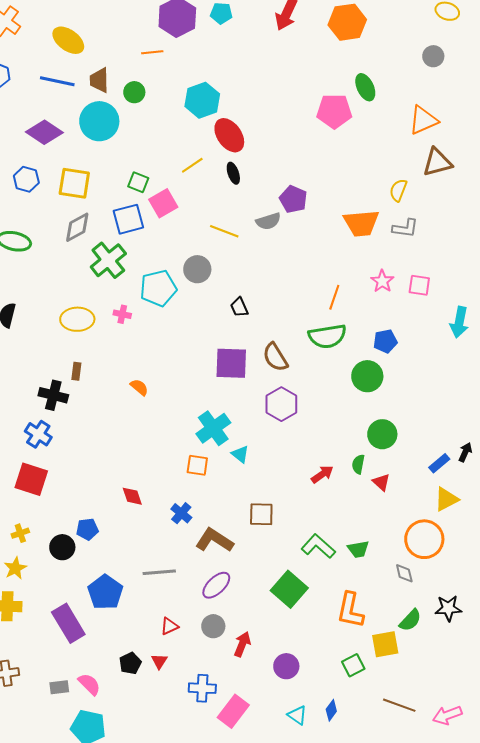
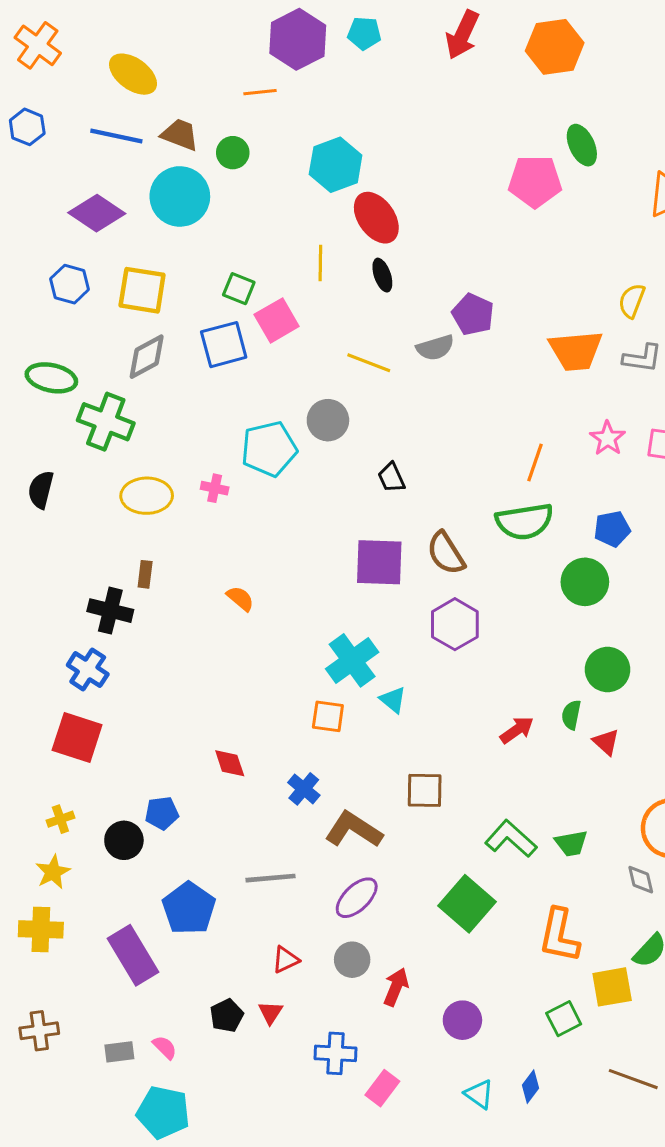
brown trapezoid: (99, 80) -> (180, 135), turned 112
yellow line: (192, 165) -> (320, 263), turned -55
green cross: (108, 260) -> (106, 422), moved, turned -30
pink semicircle: (89, 684) -> (165, 1047), size x0.7
pink rectangle: (233, 711) -> (382, 1088), size x0.7

